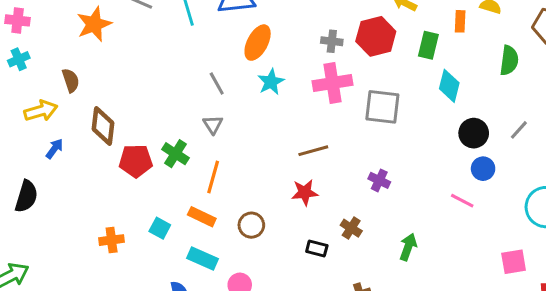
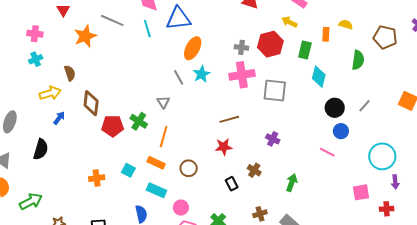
gray line: (217, 83) -> (179, 77), moved
black rectangle: (317, 249) -> (232, 184), turned 48

